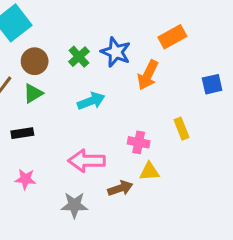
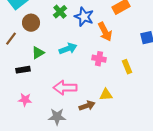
green cross: (79, 57) -> (60, 12), moved
orange arrow: (148, 75) -> (105, 32), turned -54
green triangle: (33, 93) -> (38, 53), moved
pink cross: (139, 142) -> (99, 59), moved

